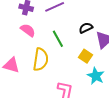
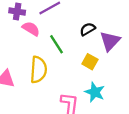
pink semicircle: (28, 30) -> (31, 29), moved
cyan star: (96, 76) -> (95, 92), moved

